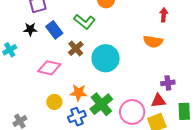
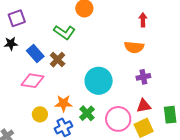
blue rectangle: (54, 30) -> (35, 54), moved
cyan circle: (106, 58) -> (99, 81), moved
purple cross: (168, 83) -> (143, 77), moved
green cross: (101, 104) -> (87, 113), size x0.7

